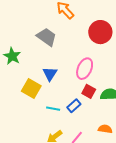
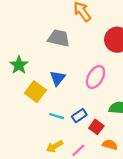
gray trapezoid: (47, 37) -> (59, 38), turned -30
green star: (12, 56) -> (19, 65), moved
red square: (89, 91) -> (96, 127), moved

